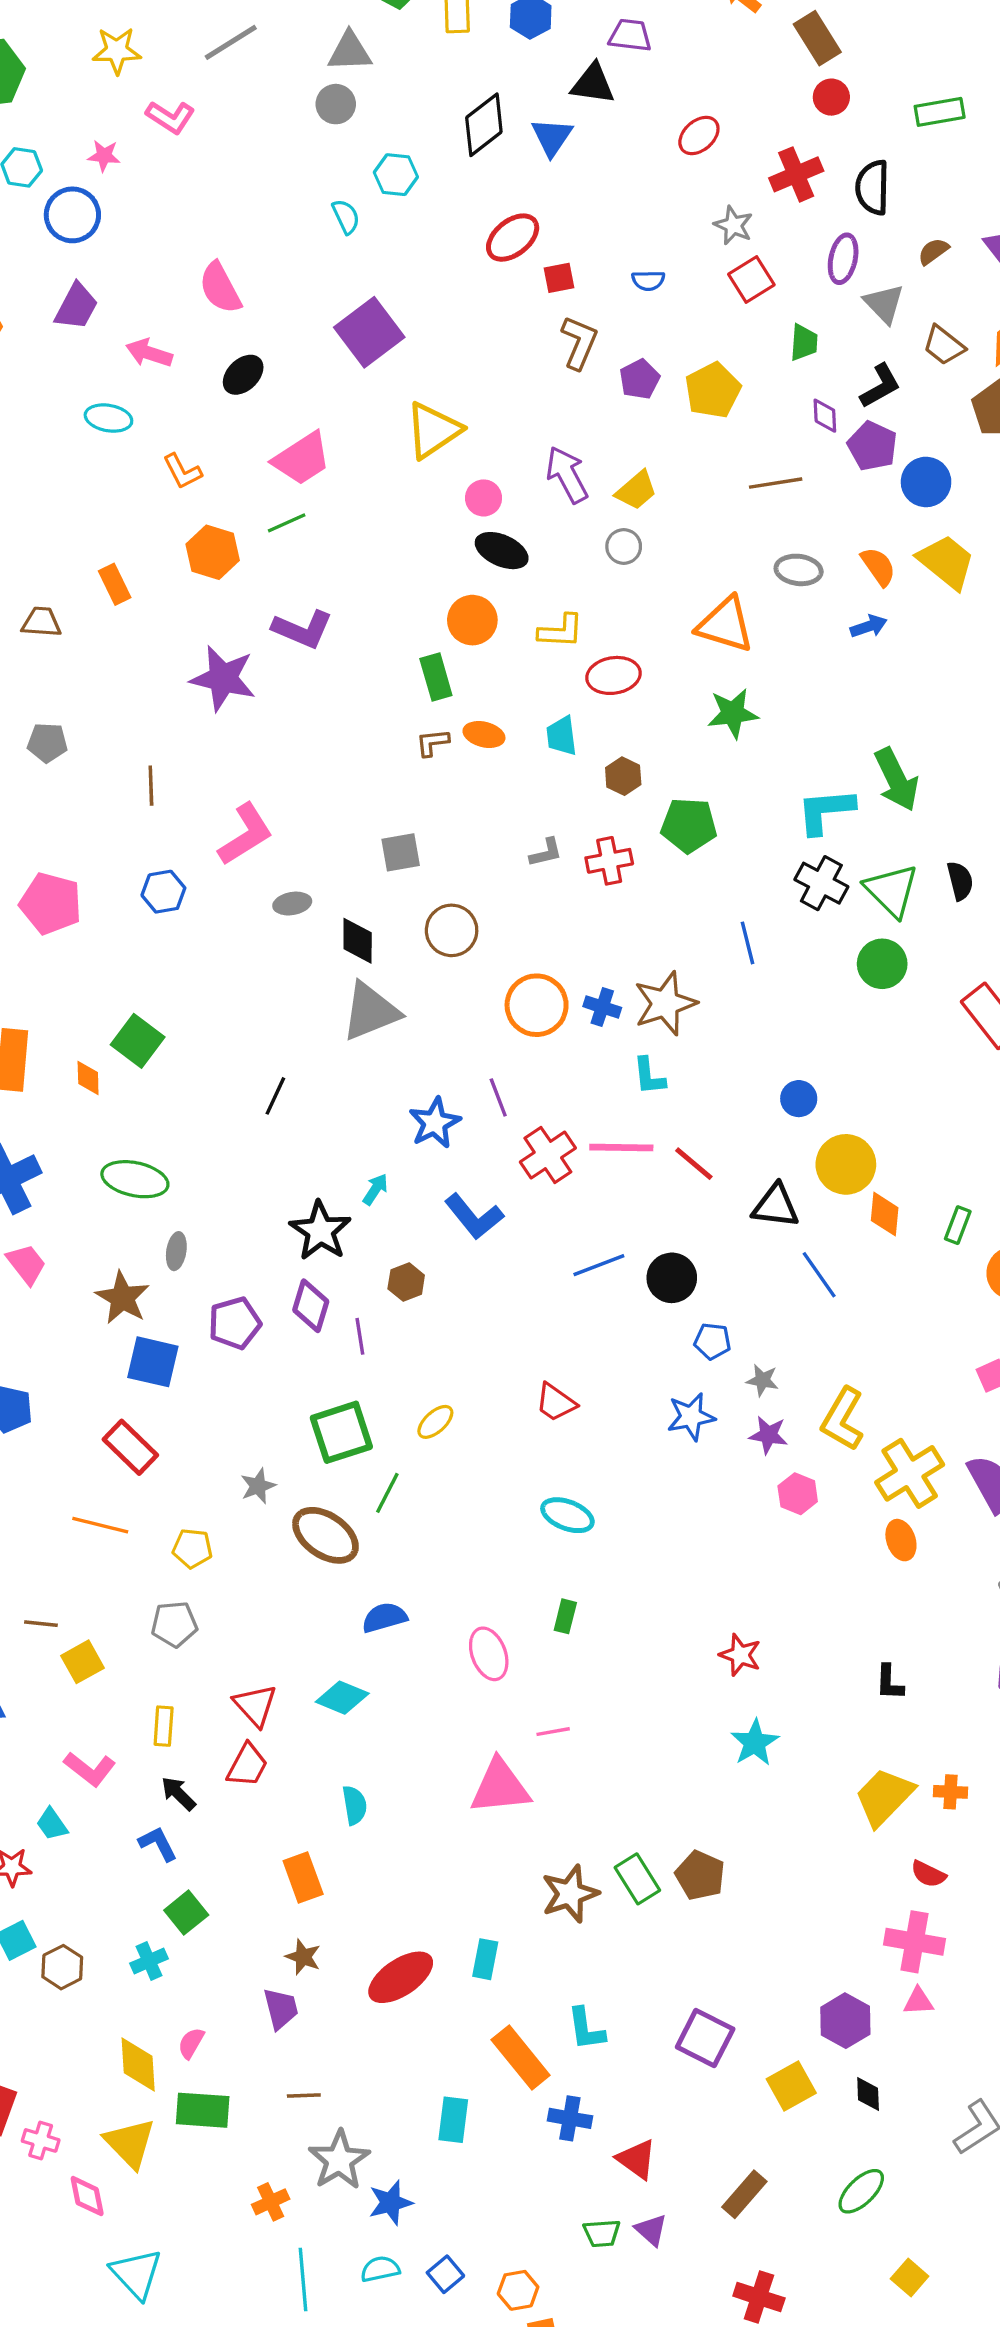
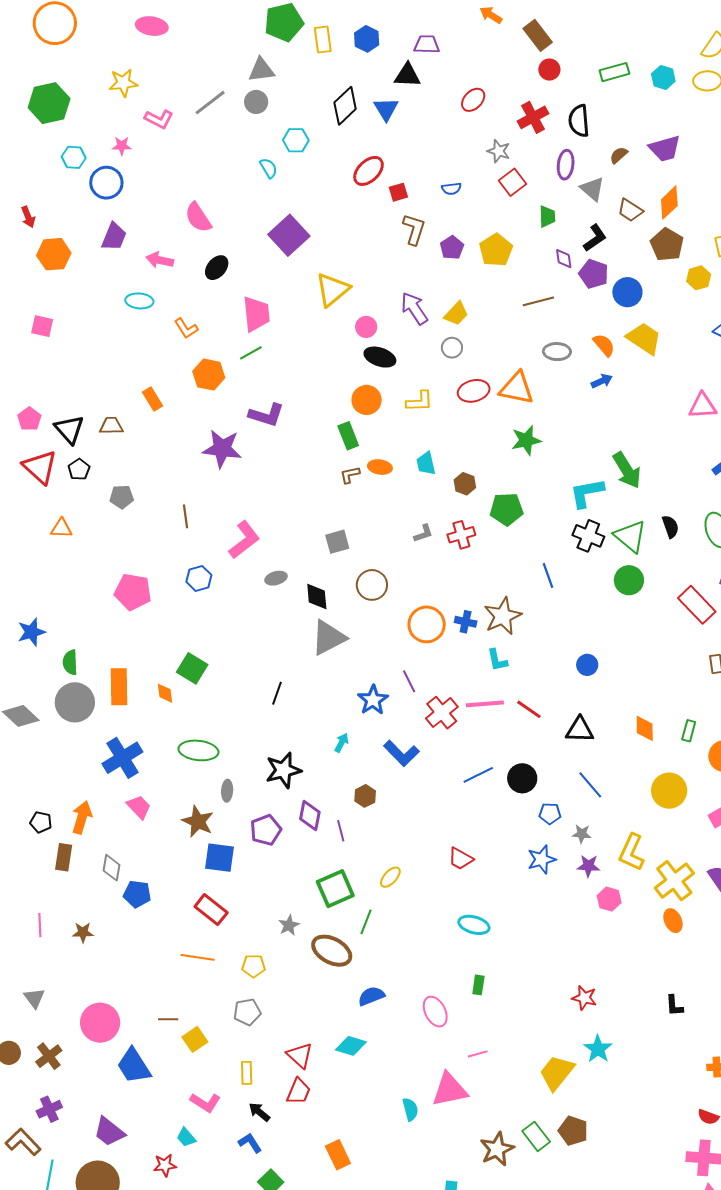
gray line: (231, 42) -> (210, 103), moved
pink trapezoid: (302, 459) -> (256, 314), turned -57
red ellipse: (613, 675) -> (474, 391), moved
yellow circle: (846, 1164) -> (669, 791), moved
black star: (320, 1231) -> (283, 770), moved, turned 30
blue line: (819, 1275) -> (590, 785), moved
yellow trapezoid: (884, 1797) -> (557, 1073), moved
cyan semicircle: (355, 1805) -> (410, 1109), moved

